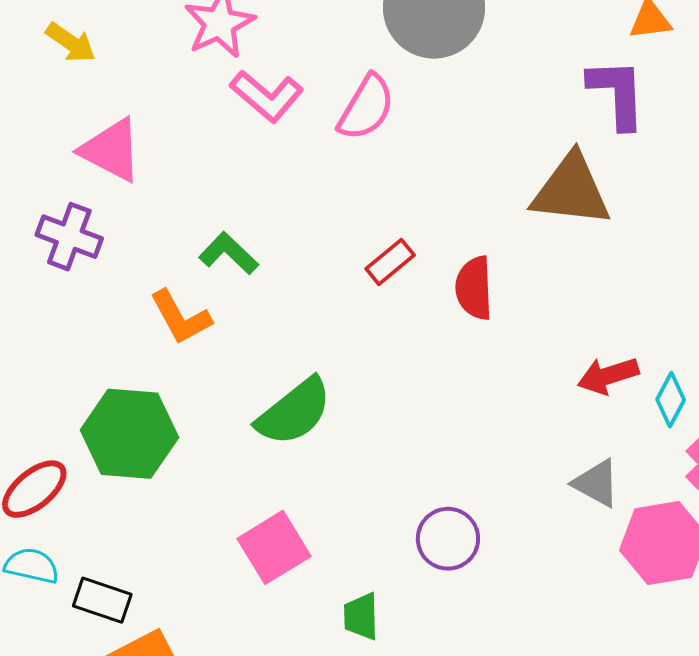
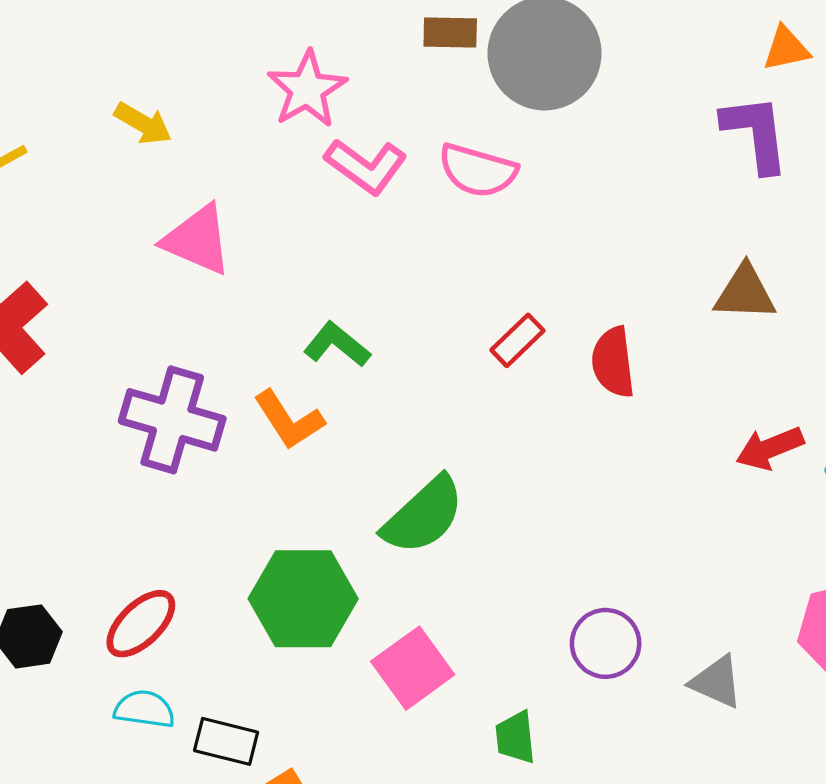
pink semicircle: (366, 108) -> (478, 170), turned 80
brown triangle: (571, 190) -> (745, 293), moved, size x0.7
purple cross: (69, 237) -> (172, 420), moved, size x1.4
green hexagon: (129, 434) -> (303, 599), moved
gray triangle: (596, 483) -> (717, 682), moved

